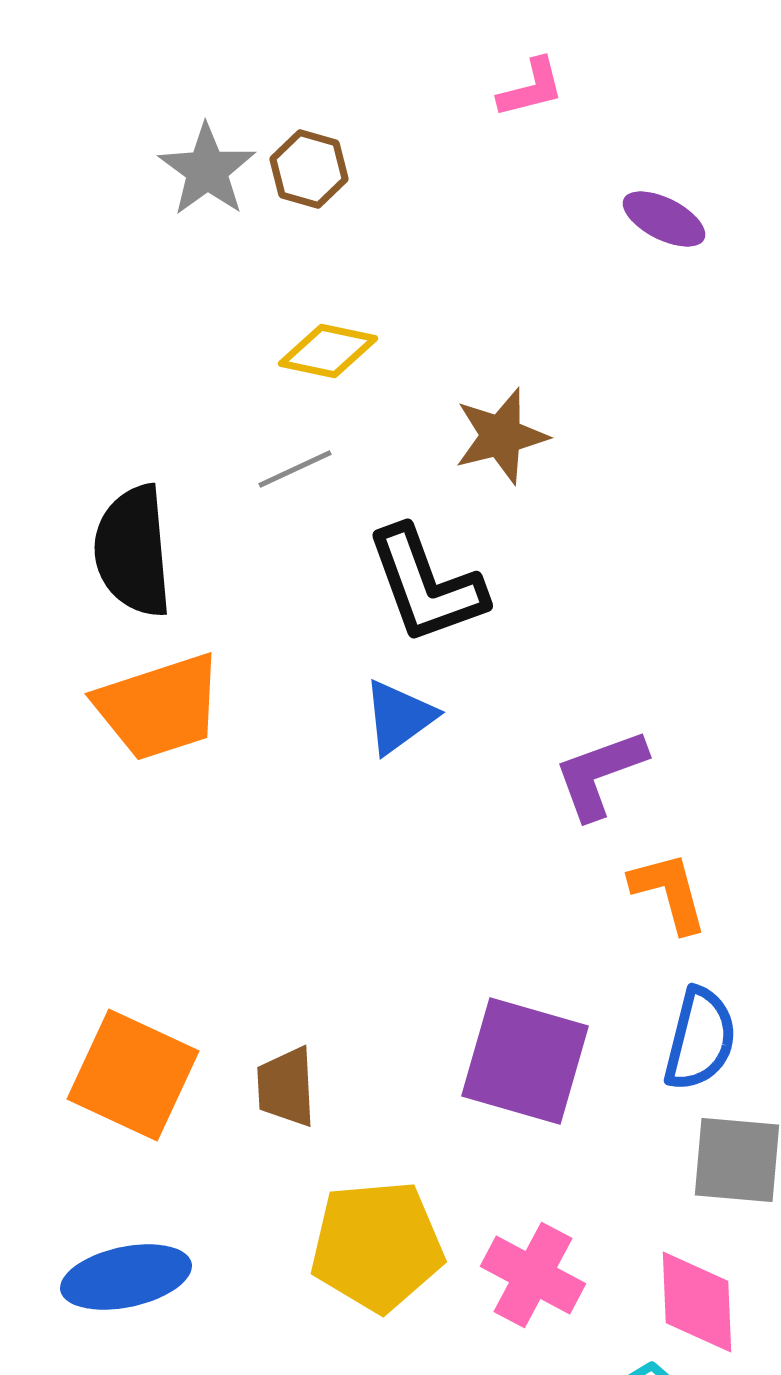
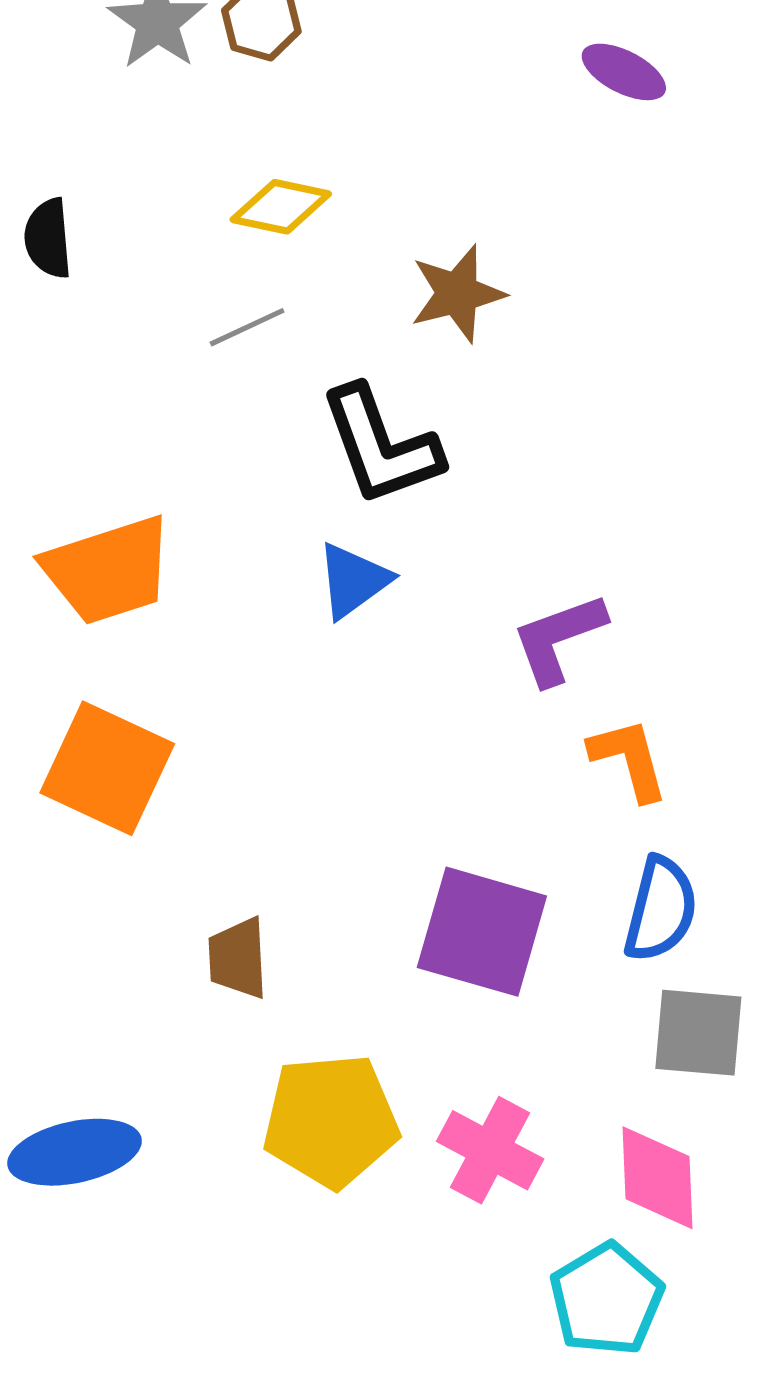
black semicircle: (133, 551) -> (48, 238), moved, size x0.6
orange square: (133, 1075) -> (107, 768), moved

